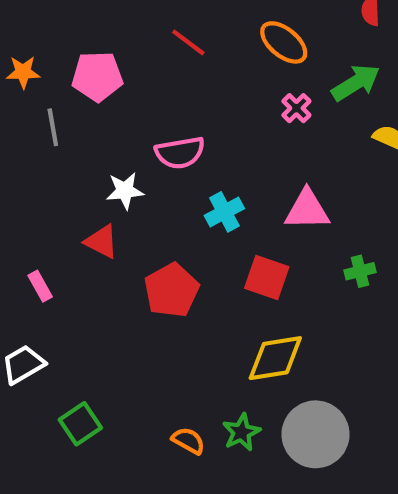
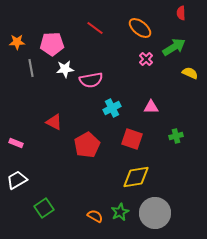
white star: (125, 191) -> (65, 69), moved
pink triangle: (307, 210) -> (151, 107), size x0.7
pink rectangle: (40, 286) -> (16, 143), moved, turned -40

